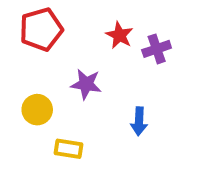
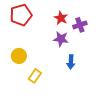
purple star: (86, 84) -> (61, 39), moved
yellow rectangle: (69, 149) -> (35, 76), turned -64

